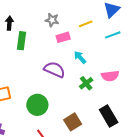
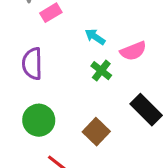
cyan arrow: (80, 57) -> (95, 37), moved
purple semicircle: (54, 70) -> (32, 64), moved, turned -100

